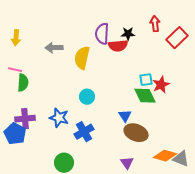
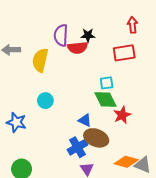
red arrow: (155, 24) -> (132, 25), moved
red rectangle: (177, 38) -> (124, 53), moved, turned 35
red star: (161, 85) -> (122, 115), moved
blue triangle: (125, 116) -> (85, 120), turned -32
blue cross: (84, 132) -> (78, 147), moved

